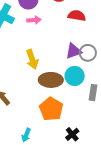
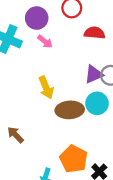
pink arrow: (34, 20) -> (45, 42), turned 48
orange pentagon: (51, 109) -> (74, 159), moved

